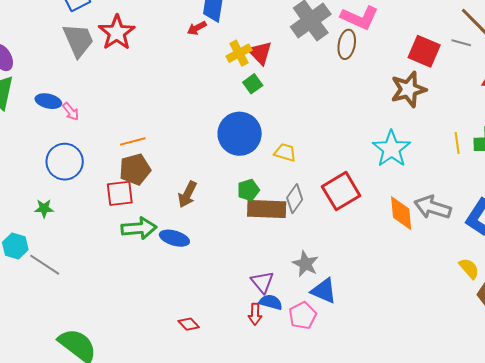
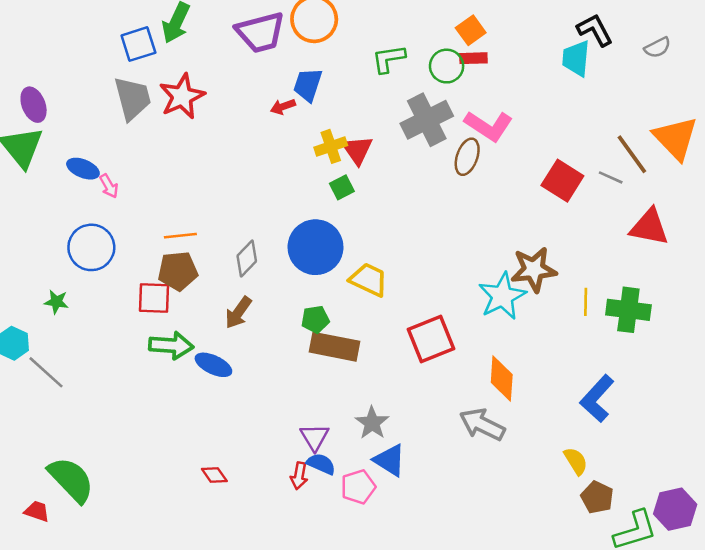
brown star: (408, 89) -> (534, 269), moved
yellow trapezoid: (285, 152) -> (369, 280), size x1.4
gray diamond: (295, 199) -> (247, 258), moved
gray arrow: (433, 207) -> (482, 425), moved

